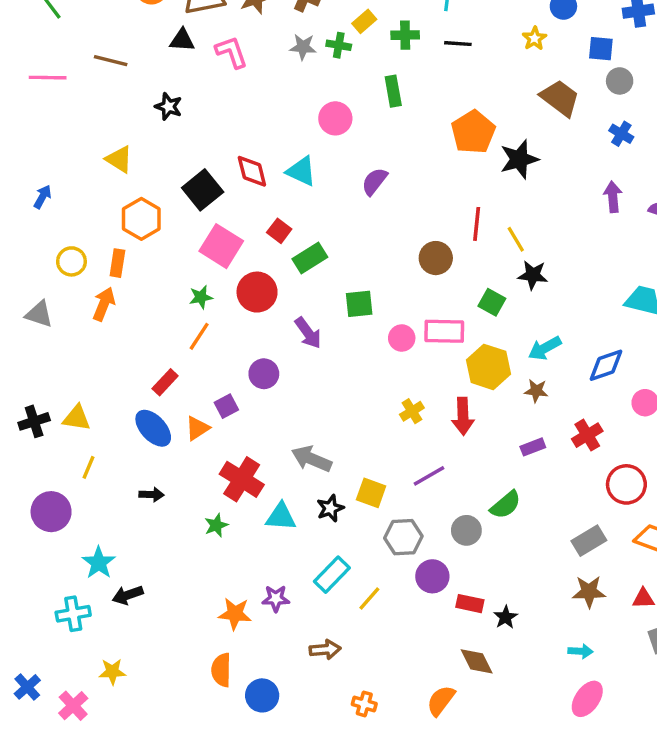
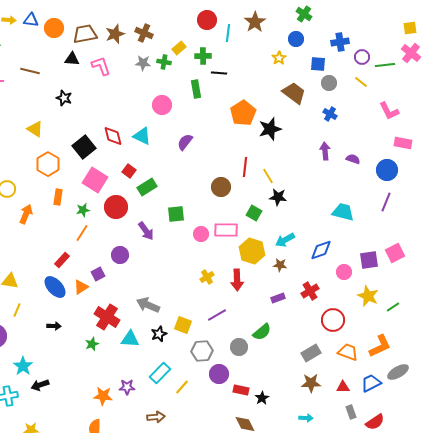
black line: (458, 44) -> (219, 73), moved
orange rectangle: (117, 263) -> (58, 197), moved

